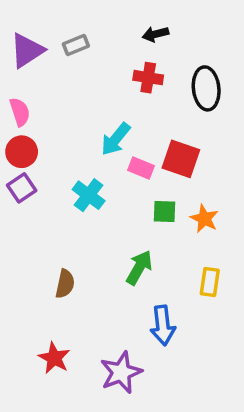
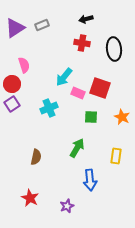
pink semicircle: (20, 112) -> (24, 65), moved
cyan cross: (89, 195) -> (49, 108), turned 30
orange star: (204, 219) -> (122, 117), moved
purple star: (121, 372) -> (67, 206), size x0.6

